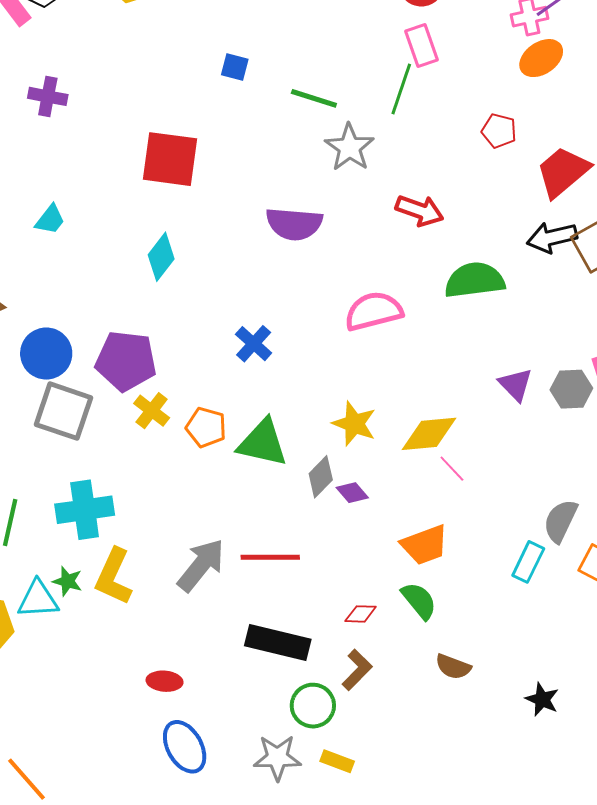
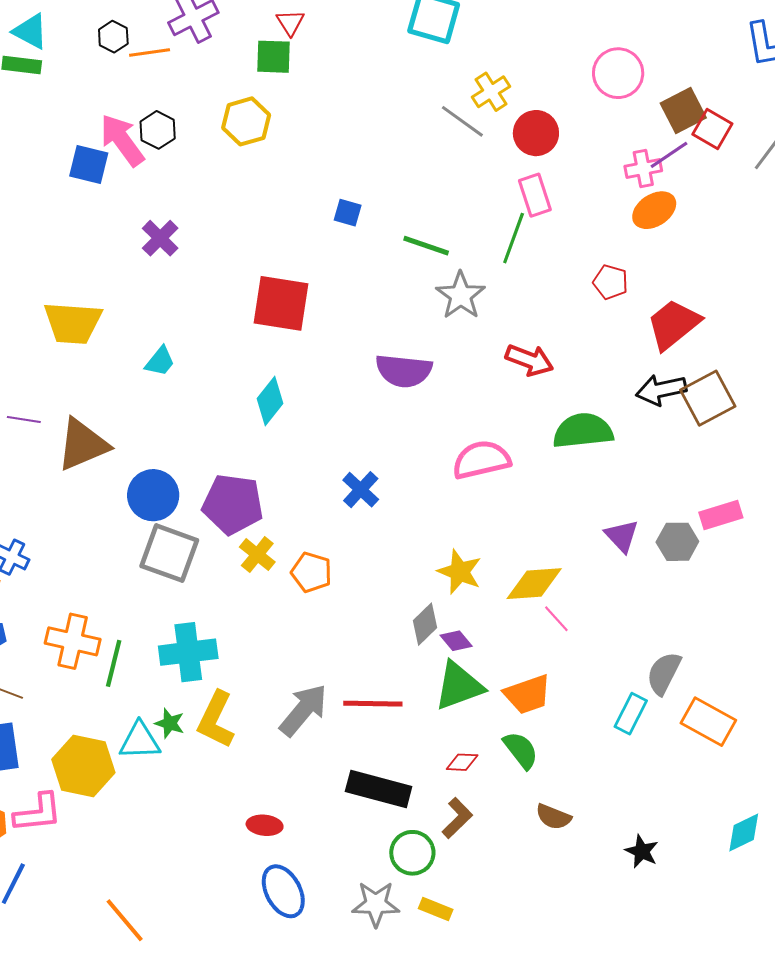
purple cross: (48, 96) -> (160, 238), turned 33
green triangle: (263, 443) -> (459, 686), moved, turned -34

